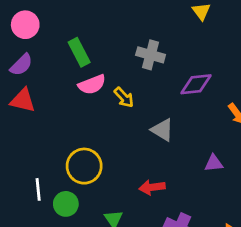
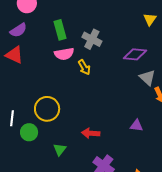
gray cross: (151, 55) -> (92, 39), moved
purple diamond: (196, 84) -> (135, 54), moved
gray triangle: (162, 130) -> (147, 78), moved

